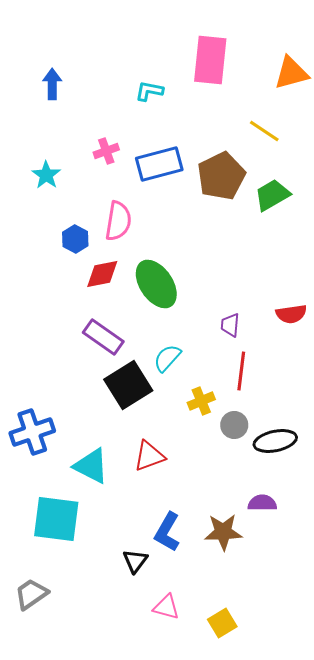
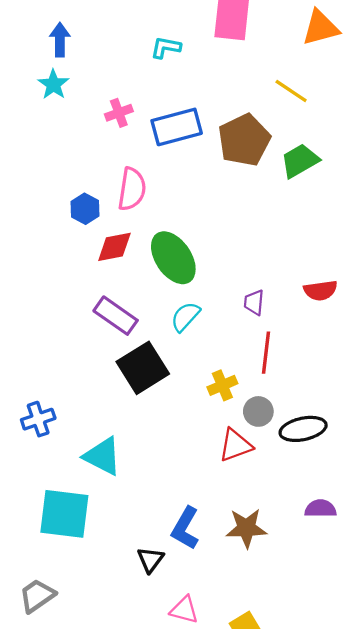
cyan star: (46, 175) -> (53, 84), moved
cyan semicircle: (167, 358) -> (185, 317), moved
blue cross: (32, 432) -> (38, 419), size x0.7
red triangle: (149, 456) -> (235, 445), moved
purple semicircle: (262, 503) -> (320, 508), moved

